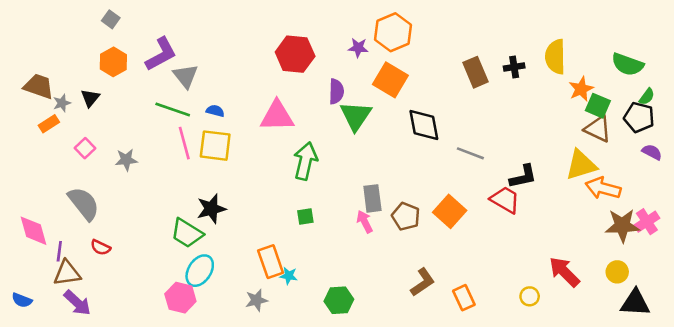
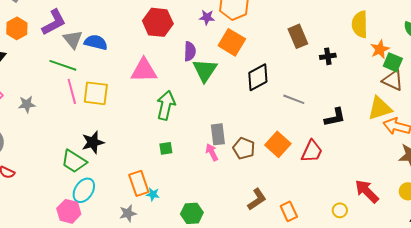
black cross: (514, 67) -> (328, 56), moved
blue semicircle: (215, 111) -> (96, 42), moved, size x1.6
black diamond: (424, 125) -> (258, 77), turned 72
red trapezoid: (505, 200) -> (312, 151), moved, turned 85

